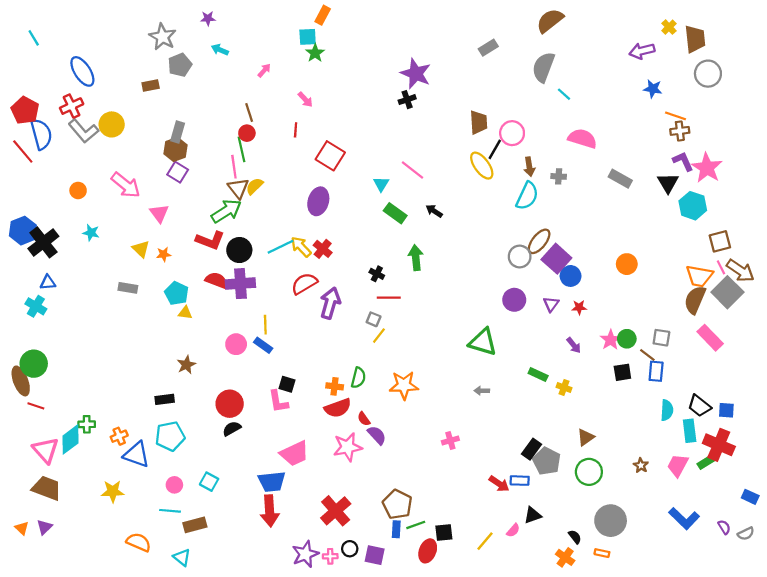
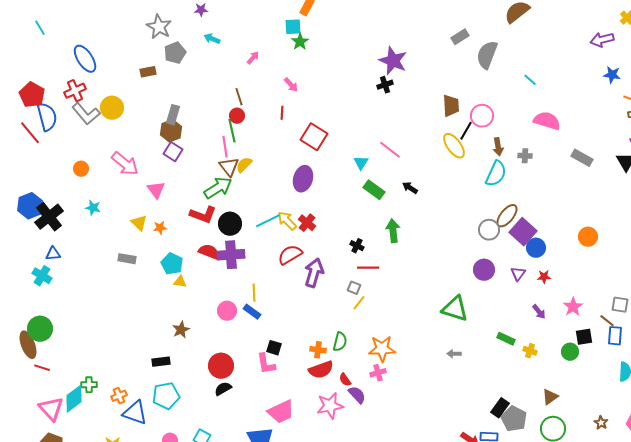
gray semicircle: (543, 67) -> (487, 55), moved
green circle: (627, 339) -> (570, 352), moved
pink cross: (450, 440) -> (378, 373), moved

